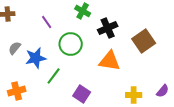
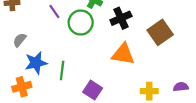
green circle: (71, 44) -> (81, 23), moved
blue star: (36, 58) -> (36, 63), moved
green line: (54, 76) -> (62, 70), turned -30
purple semicircle: (163, 91) -> (181, 87), turned -136

